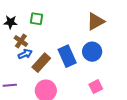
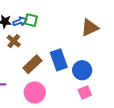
blue circle: (92, 52) -> (82, 70), moved
blue arrow: (25, 54) -> (20, 21), moved

